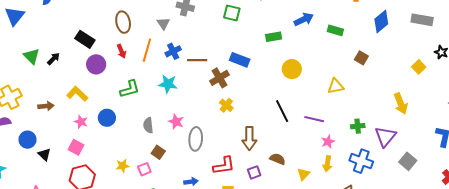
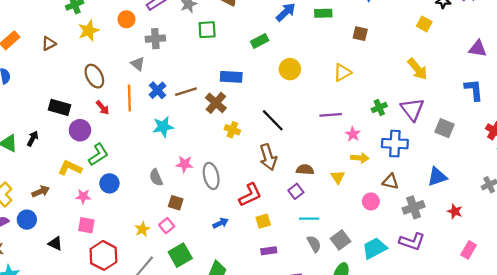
green L-shape: (130, 89) -> (98, 155), moved
black line: (282, 111) -> (273, 120), moved
blue circle: (27, 140) -> (27, 220), moved
yellow arrow: (327, 164) -> (360, 158), turned -77
purple square: (254, 172) -> (296, 191), moved

